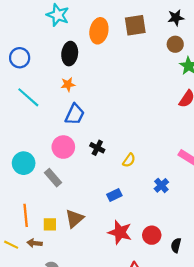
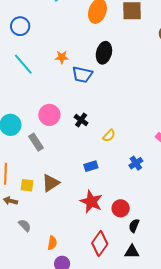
black ellipse: (70, 54) -> (104, 53), moved
blue trapezoid: (75, 114) -> (82, 75), moved, turned 70
black semicircle: (176, 245) -> (134, 226), moved

